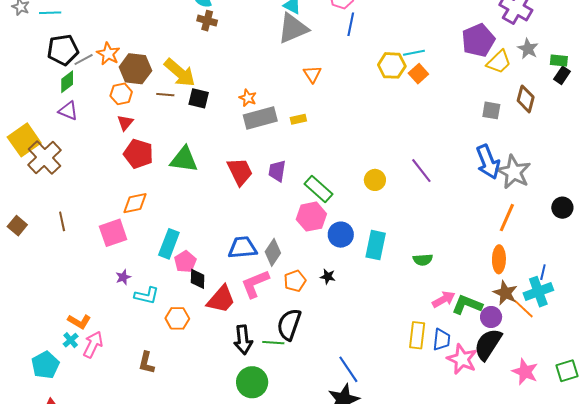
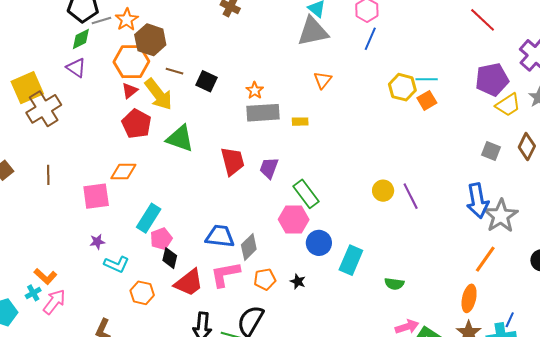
yellow arrow: (180, 73) -> (158, 94), moved
orange hexagon: (121, 94) -> (131, 62), size x1.6
yellow circle: (375, 180) -> (383, 191), moved

